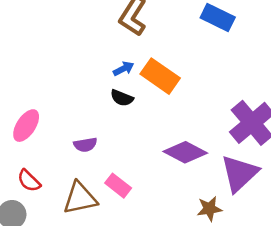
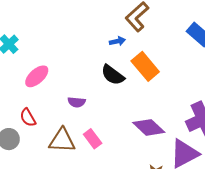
blue arrow: (124, 69) -> (117, 41), moved
black semicircle: (122, 98) -> (113, 75), size x1.4

